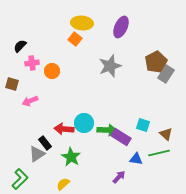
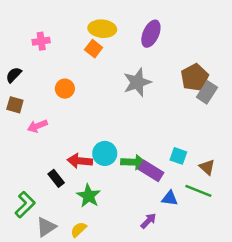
black semicircle: (20, 46) -> (14, 75), moved
pink cross: (32, 63) -> (41, 41), moved
green line: (159, 153) -> (198, 191), turned 35
gray triangle: (37, 154) -> (46, 227), moved
green L-shape: (20, 179) -> (25, 205), moved

